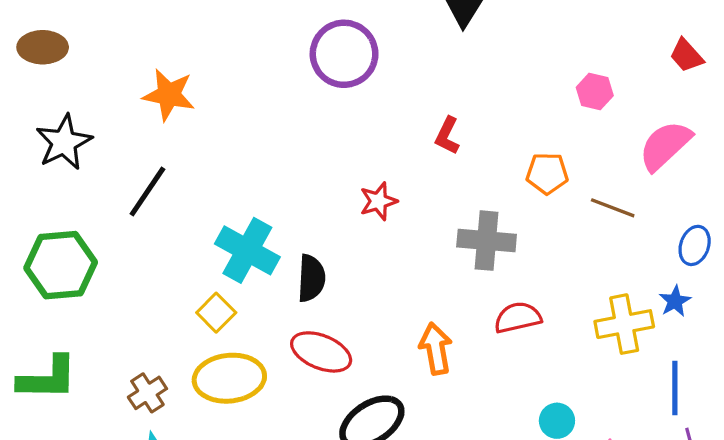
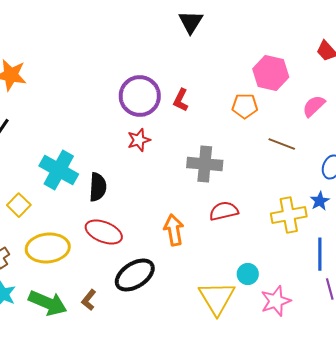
purple circle: (344, 54) -> (140, 96), moved
pink hexagon: (595, 91) -> (271, 73), size x1.6
pink semicircle: (665, 146) -> (314, 106), size x0.7
orange pentagon: (547, 173) -> (245, 106), moved
yellow square: (216, 313) -> (19, 205), moved

